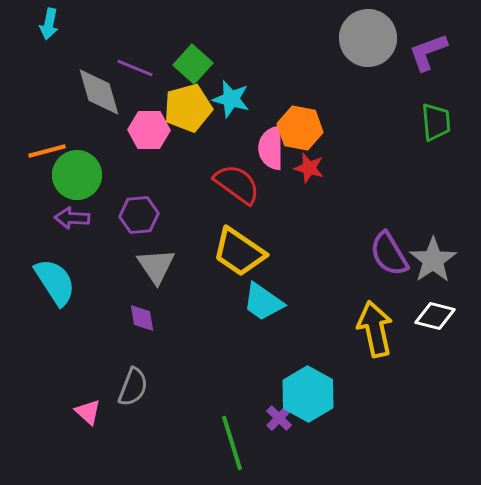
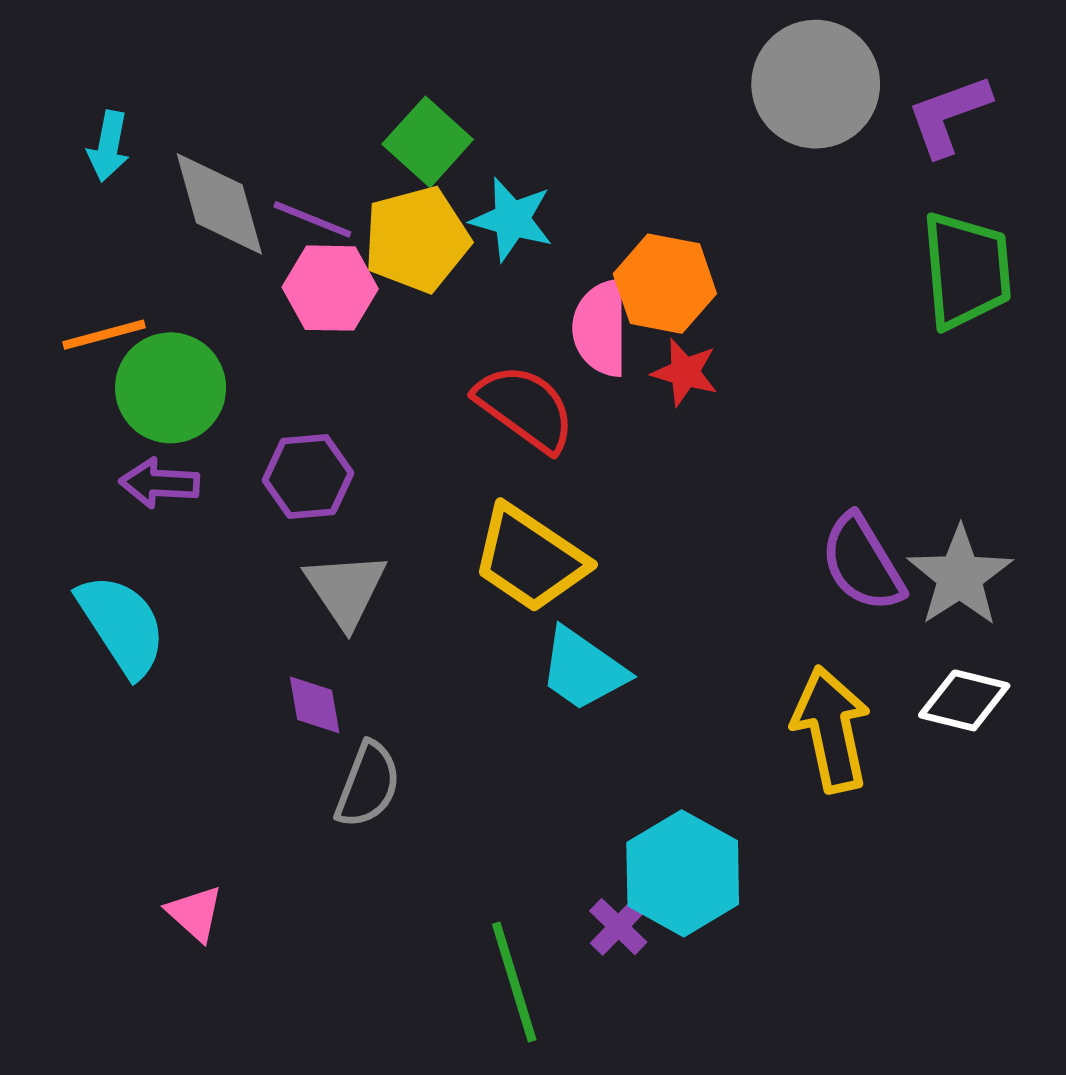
cyan arrow: (49, 24) -> (108, 146), moved
purple line: (135, 68) -> (312, 219), moved
green trapezoid: (436, 122) -> (966, 270), size x1.4
gray semicircle: (133, 387) -> (368, 785), moved

